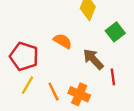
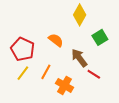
red line: (113, 77) -> (94, 74), turned -56
orange line: (54, 92) -> (46, 72), moved, turned 49

